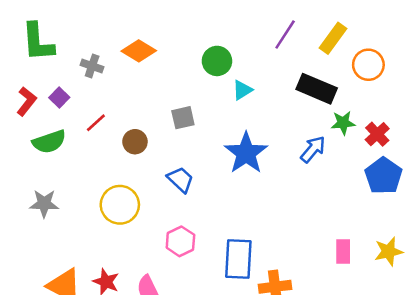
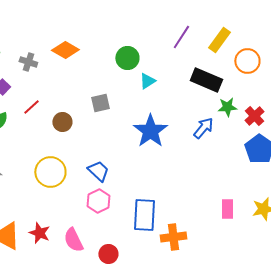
blue trapezoid: (180, 180) -> (98, 171), moved

